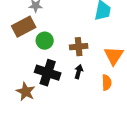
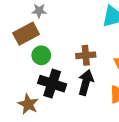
green circle: (45, 41) -> (41, 55), moved
black arrow: (79, 72) -> (86, 82), size x1.6

